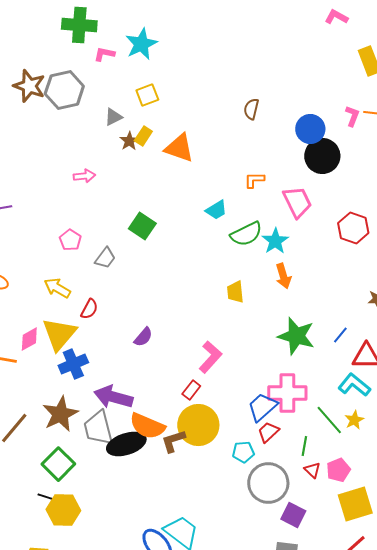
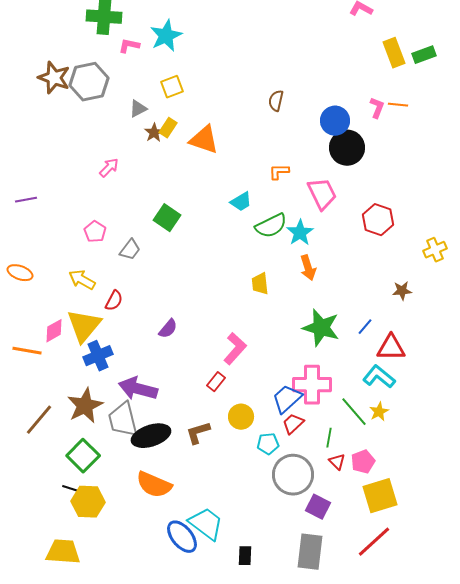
pink arrow: (84, 176) -> (109, 168), turned -40
yellow circle: (198, 425) -> (241, 417), moved, size x0.6
orange semicircle: (147, 426) -> (154, 485), moved

